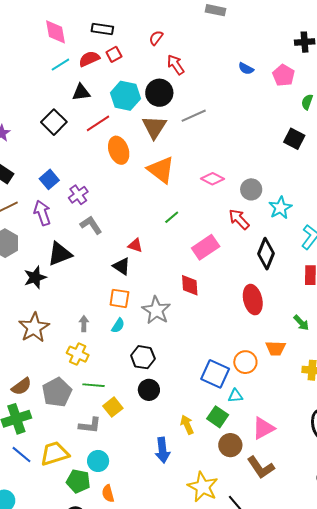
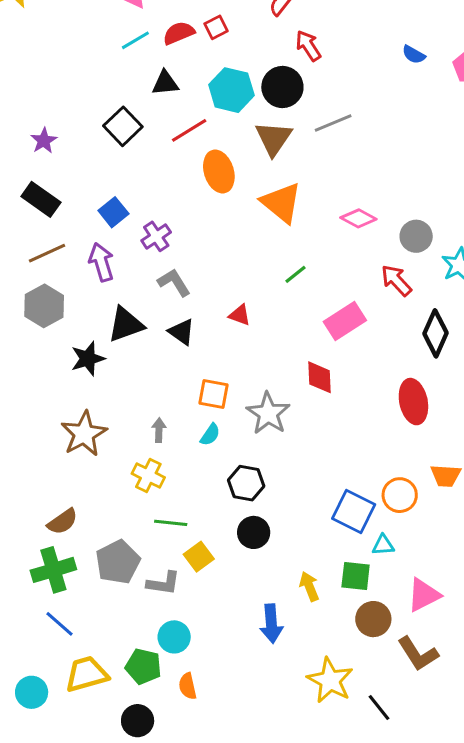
black triangle: (122, 266) -> (182, 332), moved
gray pentagon: (57, 392) -> (118, 562), moved
green square: (218, 417) -> (356, 576), turned -30
yellow trapezoid: (55, 454) -> (87, 674), moved

